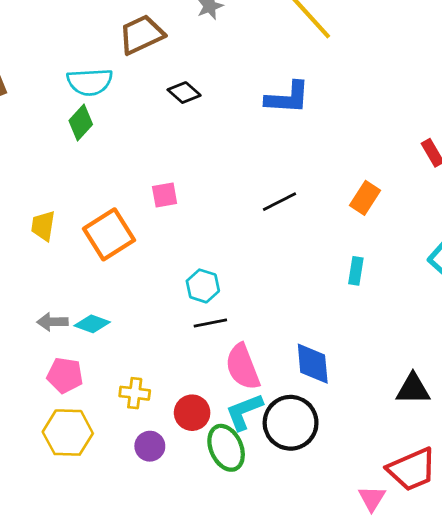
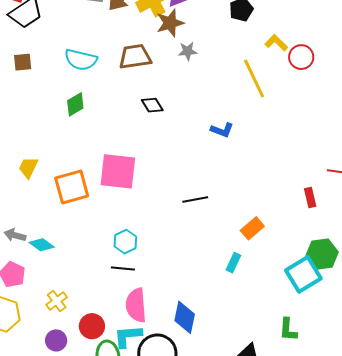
cyan semicircle: (90, 82) -> (81, 60), moved
blue L-shape: (288, 98) -> (222, 130), size x0.7
pink square: (165, 195) -> (118, 171), size x2.0
orange rectangle: (365, 198) -> (252, 228), moved
yellow cross: (135, 393) -> (57, 301), turned 30

